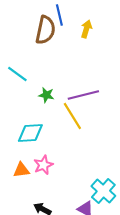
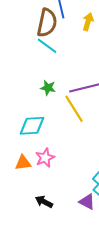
cyan line: (17, 74) -> (47, 46), moved

